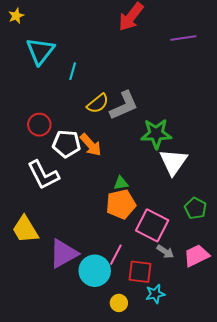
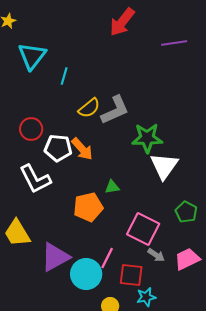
orange pentagon: (121, 204) -> (88, 207), moved

